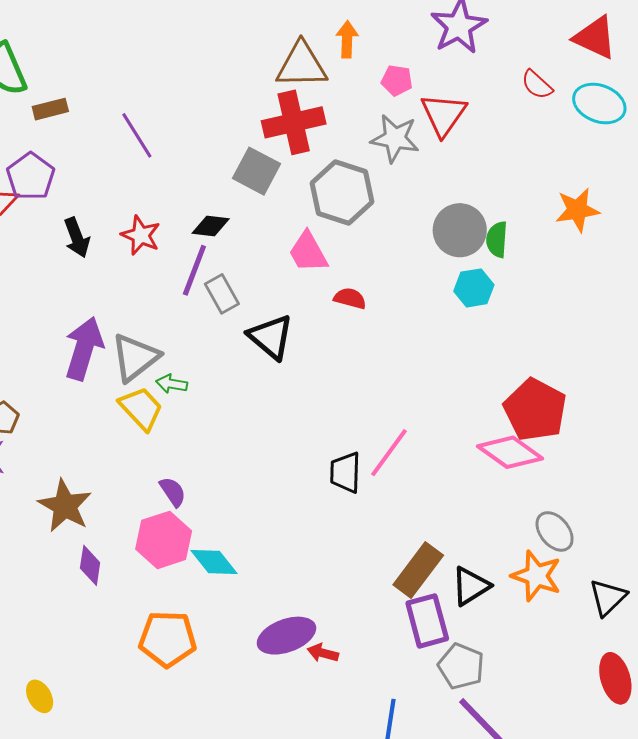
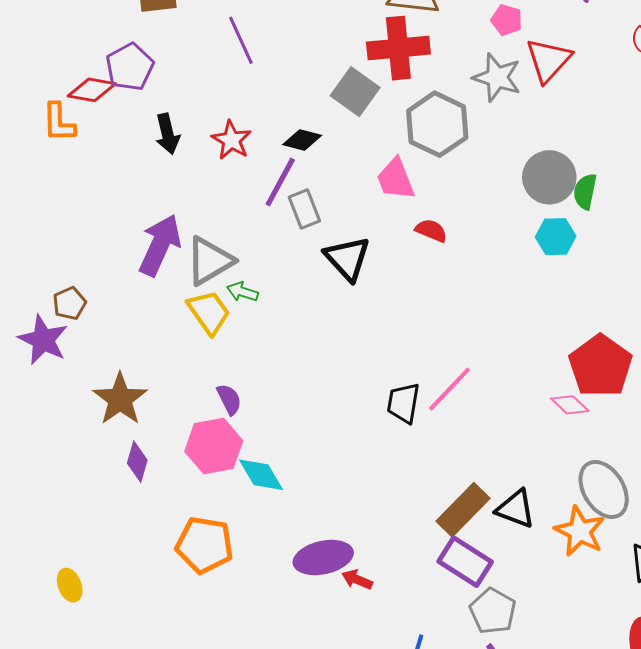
pink diamond: (510, 452) -> (570, 405), size x0.6
gray ellipse: (555, 531) -> (604, 489), size x1.4
black triangle: (471, 586) -> (516, 509), moved, turned 45
purple rectangle: (427, 621) -> (465, 562), turned -50

